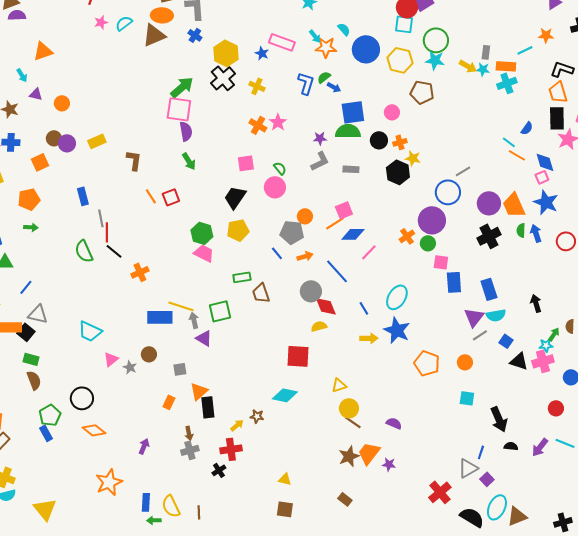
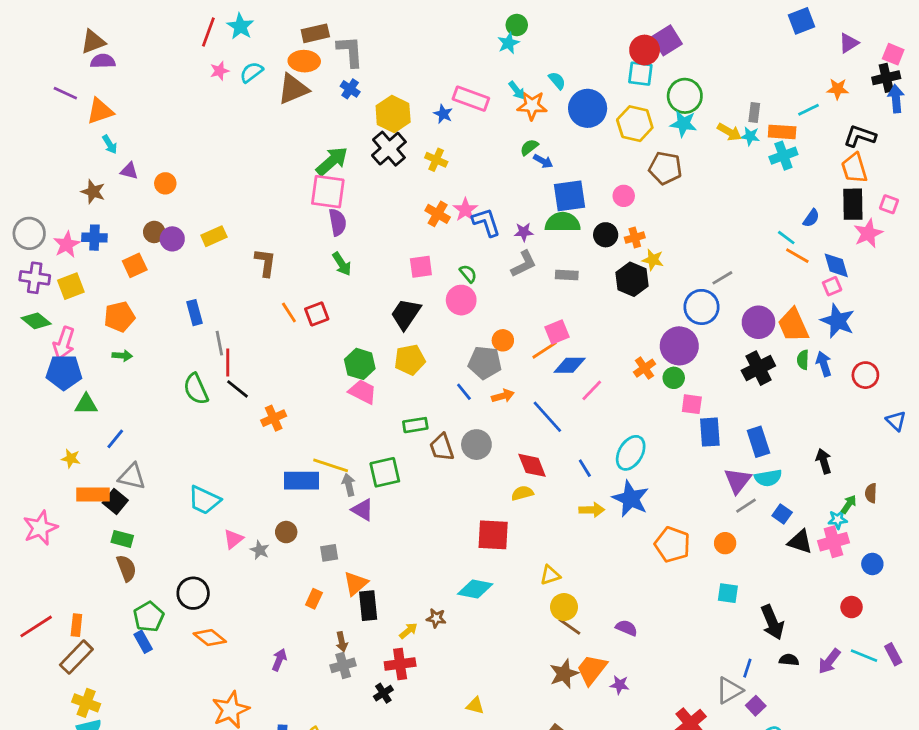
orange triangle: (43, 51) -> (100, 111), moved
blue L-shape: (306, 83) -> (486, 222), moved, turned -35
gray circle: (311, 291) -> (476, 445), moved

